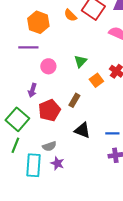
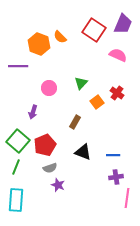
orange semicircle: (70, 15) -> (60, 37), moved
purple line: (28, 47) -> (18, 66), moved
red pentagon: (49, 110) -> (45, 145), moved
cyan rectangle: (33, 165) -> (16, 200), moved

